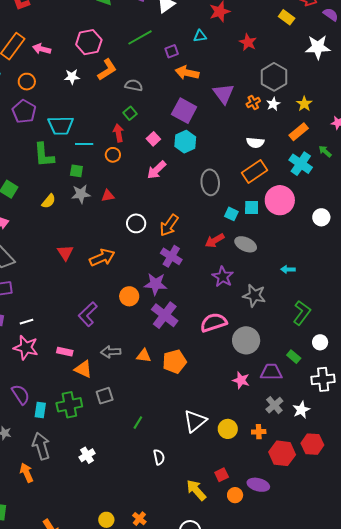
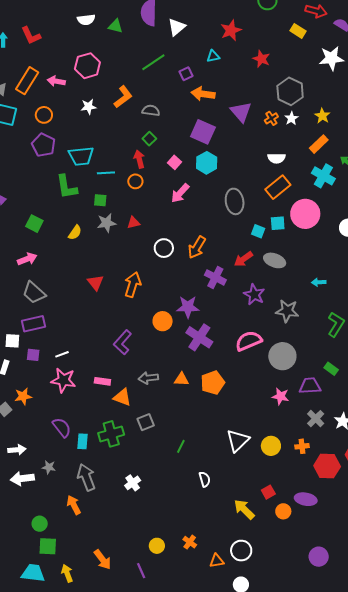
pink hexagon: (89, 42) -> (87, 66), moved
purple cross: (171, 256) -> (215, 277), moved
orange arrow: (102, 258) -> (133, 285), turned -45

